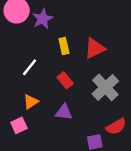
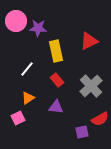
purple star: (43, 19) -> (38, 28), turned 30
yellow rectangle: (64, 46) -> (56, 51), size x1.5
red triangle: (95, 48) -> (89, 41), moved

